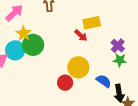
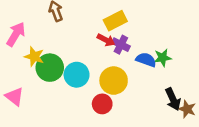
purple cross: (118, 46) -> (121, 45), moved
cyan circle: (15, 50) -> (77, 75), moved
blue semicircle: (104, 81) -> (146, 60), moved

